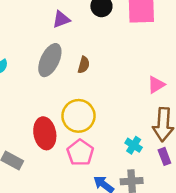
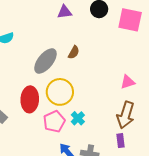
gray ellipse: (50, 60) -> (45, 61), moved
cyan cross: (134, 145) -> (78, 118), moved

